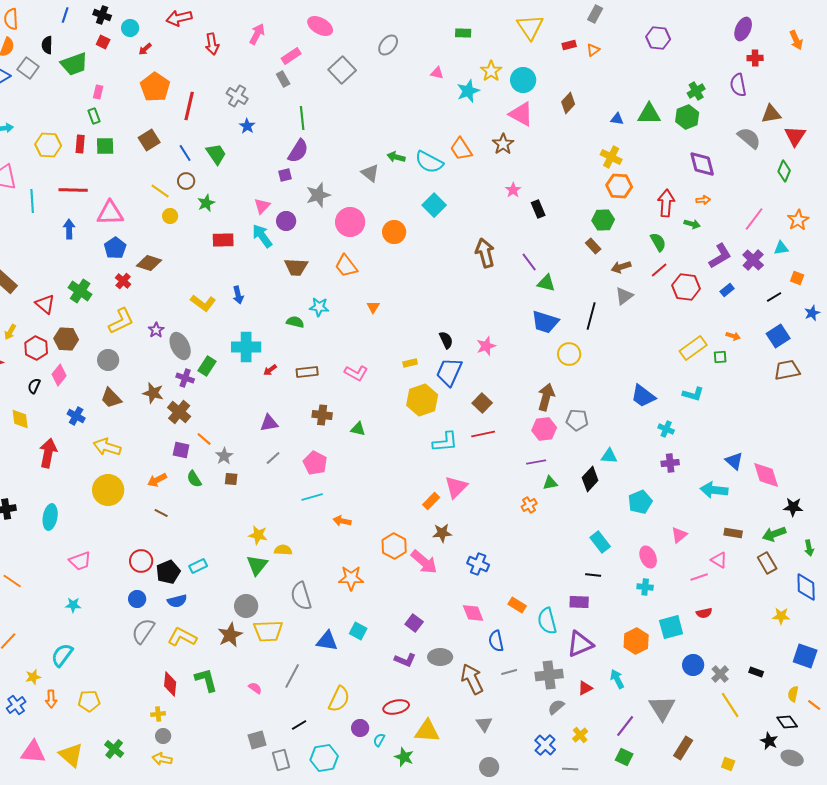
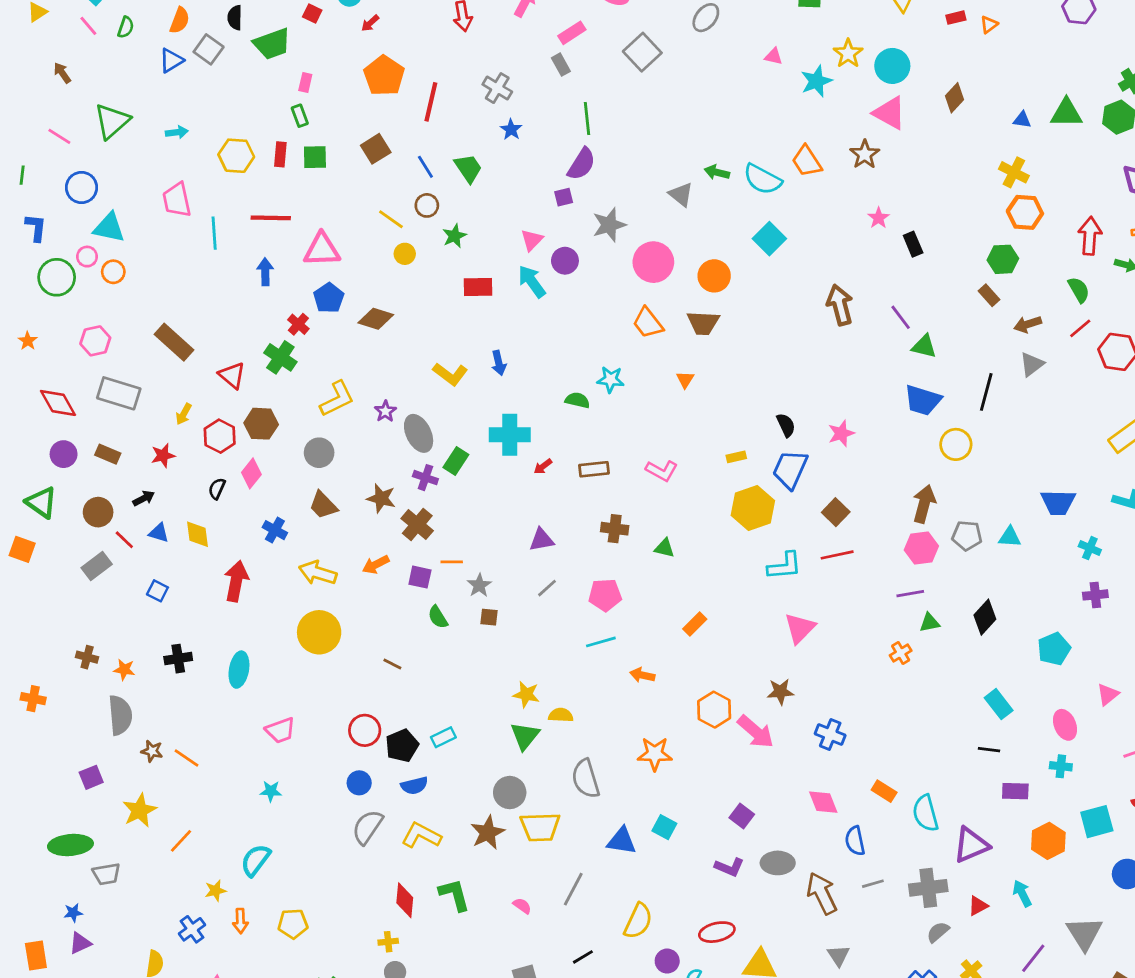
brown trapezoid: (296, 267) -> (703, 323), moved
red cross: (123, 281) -> (298, 324), moved
blue trapezoid: (643, 396) -> (1058, 502), turned -36
orange line: (204, 439) -> (452, 562), turned -42
cyan triangle: (609, 456) -> (1010, 537), moved
pink pentagon: (315, 463) -> (605, 595), turned -30
orange arrow: (157, 480) -> (376, 565), moved
orange rectangle: (431, 501) -> (695, 624), moved
purple rectangle: (579, 602) -> (1015, 791), moved

